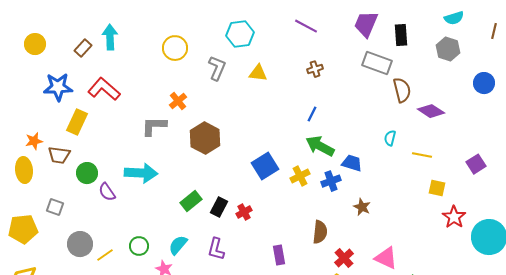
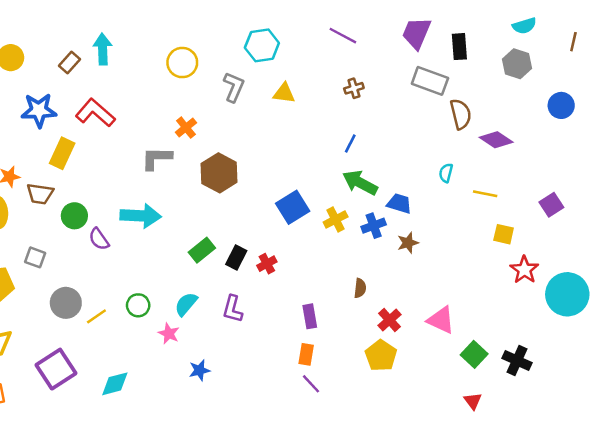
brown star: (362, 207) -> (408, 243), moved, turned 30
brown semicircle: (320, 232) -> (360, 288), size x0.7

